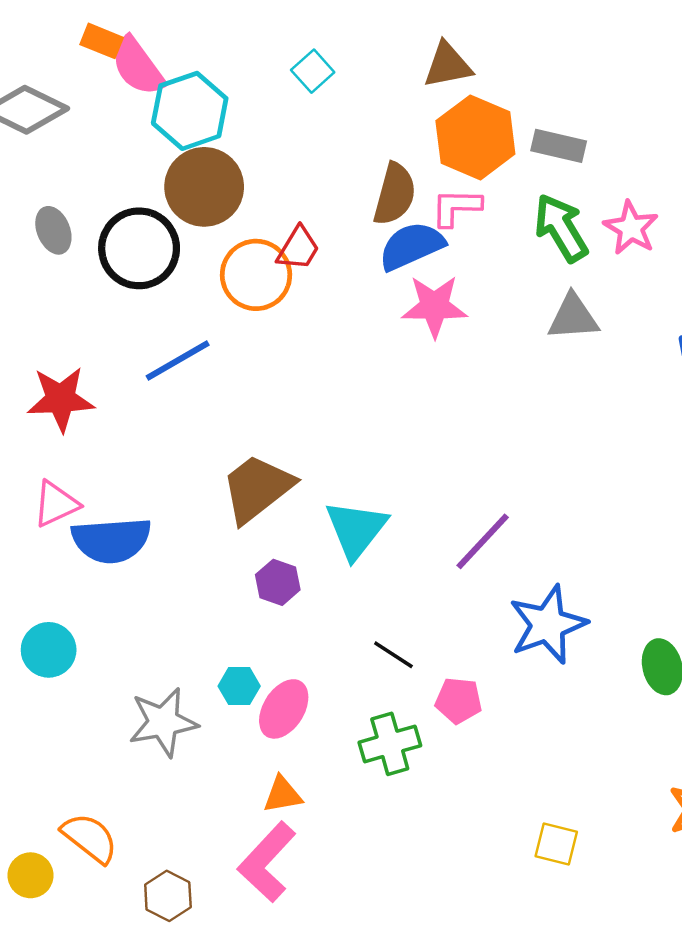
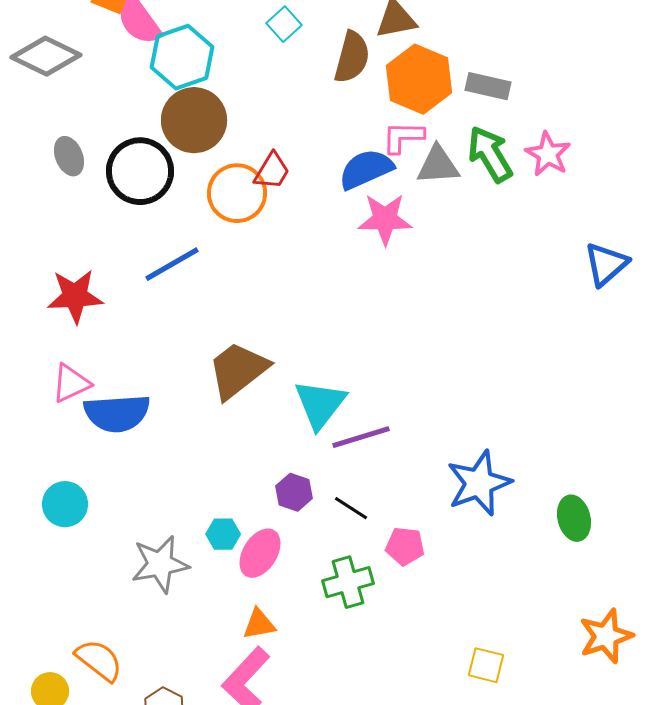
brown semicircle: (395, 194) -> (352, 57), moved
gray triangle: (573, 317) -> (438, 165), moved
purple line: (483, 541) -> (361, 437), moved, turned 30
purple hexagon: (278, 582) -> (294, 492), moved

